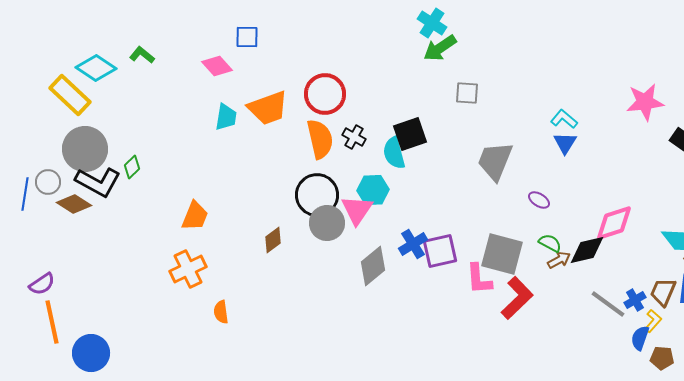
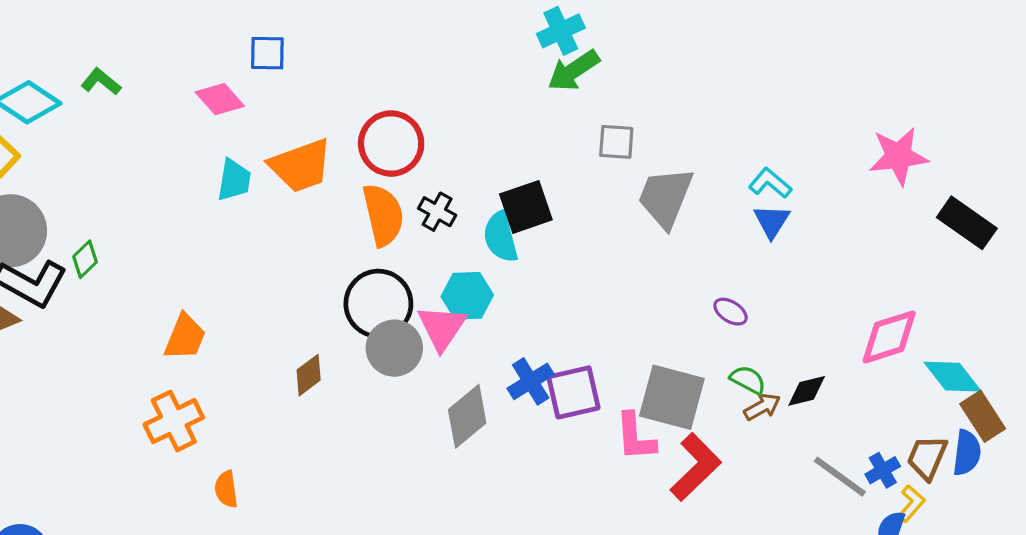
cyan cross: (432, 23) -> (561, 31), turned 32
gray trapezoid: (495, 161) -> (665, 197), moved
pink diamond: (614, 223) -> (889, 337), moved
black diamond: (587, 250) -> (807, 391), size x0.7

